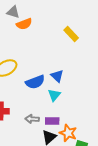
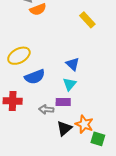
blue semicircle: (35, 82) -> (35, 77), moved
purple rectangle: (52, 121) -> (63, 102), moved

